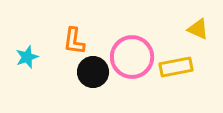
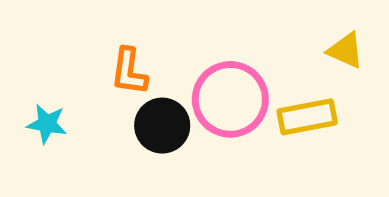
cyan star: (27, 57) -> (47, 124), moved, turned 30

